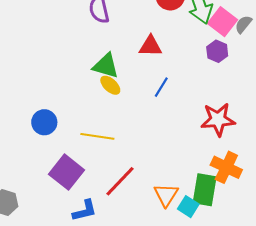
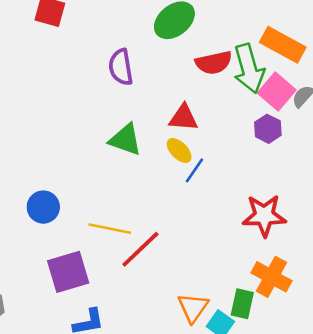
yellow ellipse: (110, 85) -> (179, 150), moved
purple square: (67, 172) -> (68, 272), turned 32
red line: (120, 181) -> (140, 249), moved
green rectangle: (205, 190) -> (242, 304), size x0.7

